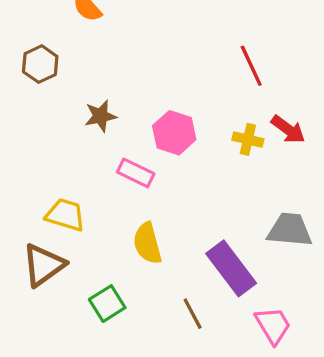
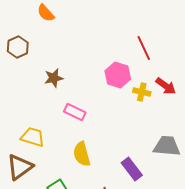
pink hexagon: (174, 133) -> (118, 75), moved
purple rectangle: (231, 268) -> (132, 169), size x0.7

